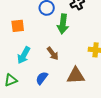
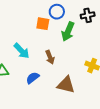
orange square: (18, 26) -> (43, 24), moved
cyan arrow: (24, 55) -> (22, 51), turned -90

